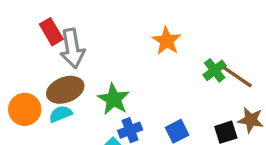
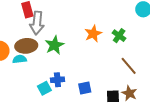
green cross: (215, 70) -> (119, 36), moved, turned -32
green star: (114, 99) -> (54, 45), moved

